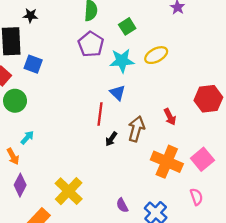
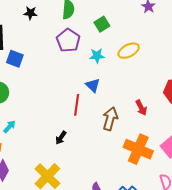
black star: (30, 15) -> (30, 13), moved
cyan star: (122, 61) -> (97, 56), size x0.7
black arrow: (111, 139) -> (61, 138), moved

